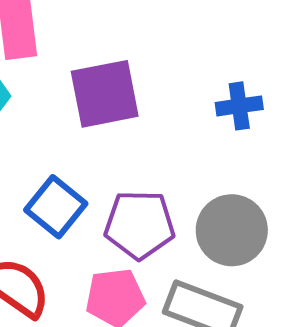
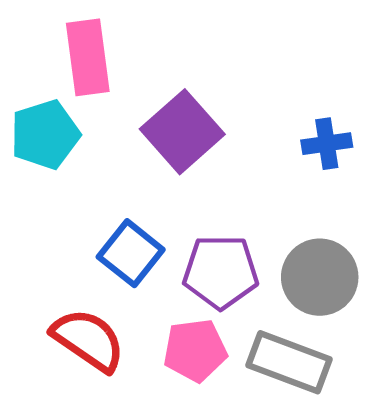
purple square: (105, 94) -> (182, 132), turned -30

